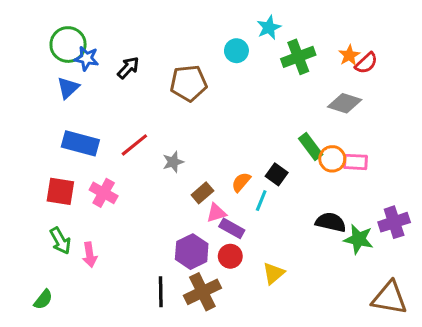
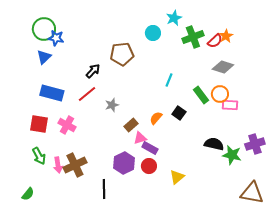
red semicircle: (366, 63) -> (215, 41), moved
black arrow: (128, 68) -> (93, 71), moved
orange circle: (332, 159) -> (220, 94), moved
cyan line: (261, 201) -> (169, 80), moved
brown cross: (202, 292) -> (75, 165), moved

